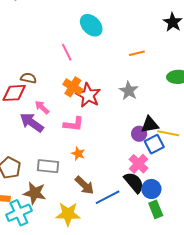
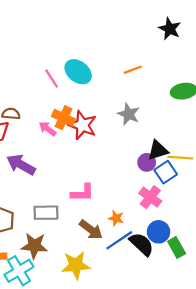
cyan ellipse: (91, 25) -> (78, 72), moved
pink arrow: (42, 107) -> (48, 129), moved
pink L-shape: (74, 124) -> (83, 193), moved
orange star: (78, 154) -> (116, 218), moved
black semicircle: (134, 182) -> (141, 244), moved
blue circle: (151, 189) -> (159, 232), moved

